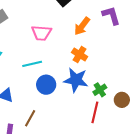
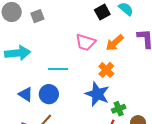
pink trapezoid: (41, 33) -> (85, 42), moved
blue circle: (46, 85) -> (49, 94), moved

